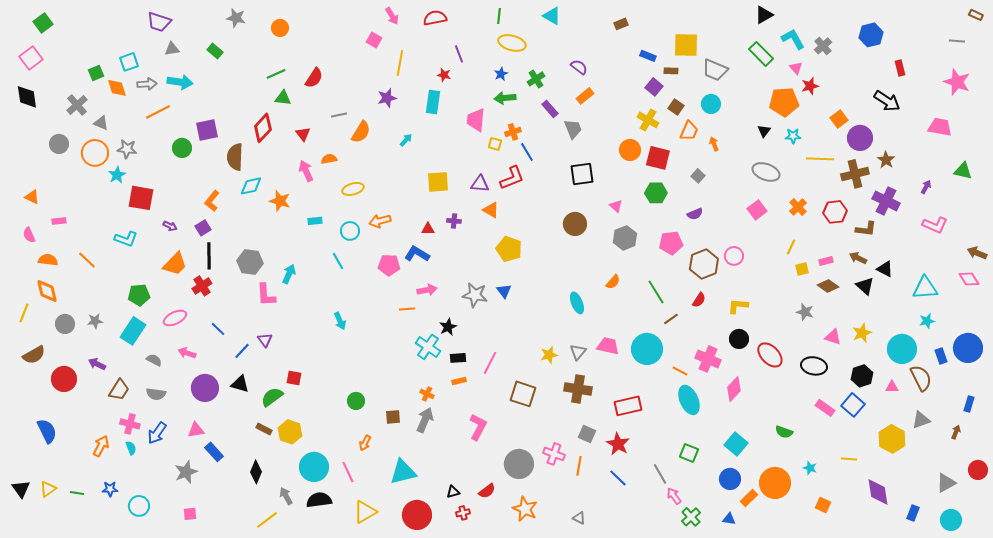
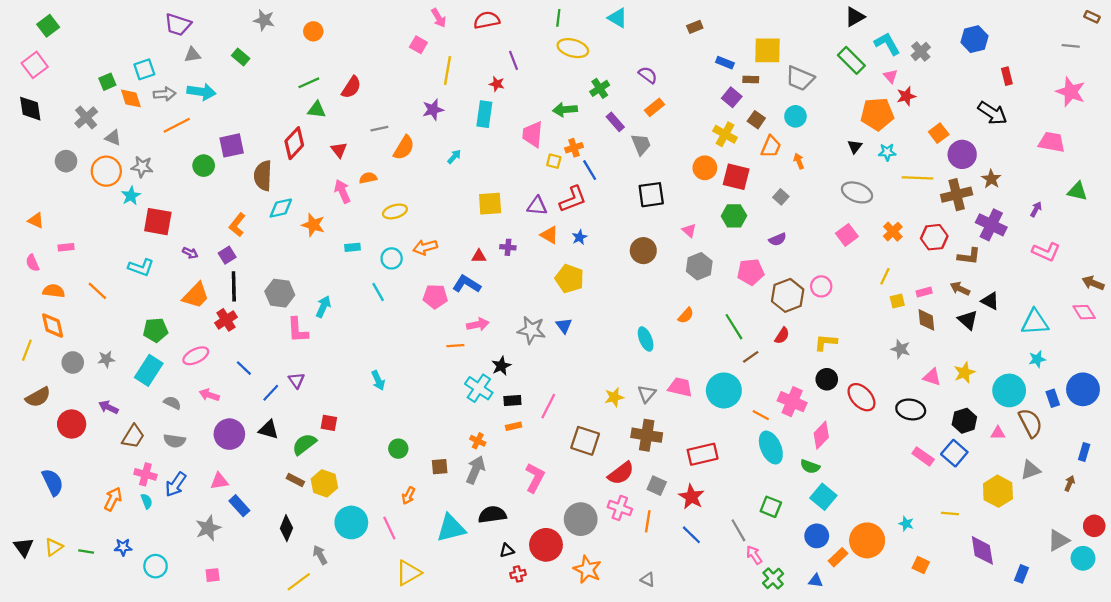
blue star: (501, 74) -> (580, 237), moved
brown diamond: (828, 286) -> (926, 320), turned 50
cyan arrow: (340, 321) -> (378, 380), moved
green semicircle: (784, 432) -> (810, 467), moved
red semicircle: (487, 491) -> (621, 473), moved, size x1.4
black semicircle: (319, 500) -> (492, 515), moved
red circle: (417, 515) -> (546, 545), moved
cyan circle: (951, 520) -> (1083, 558), moved

